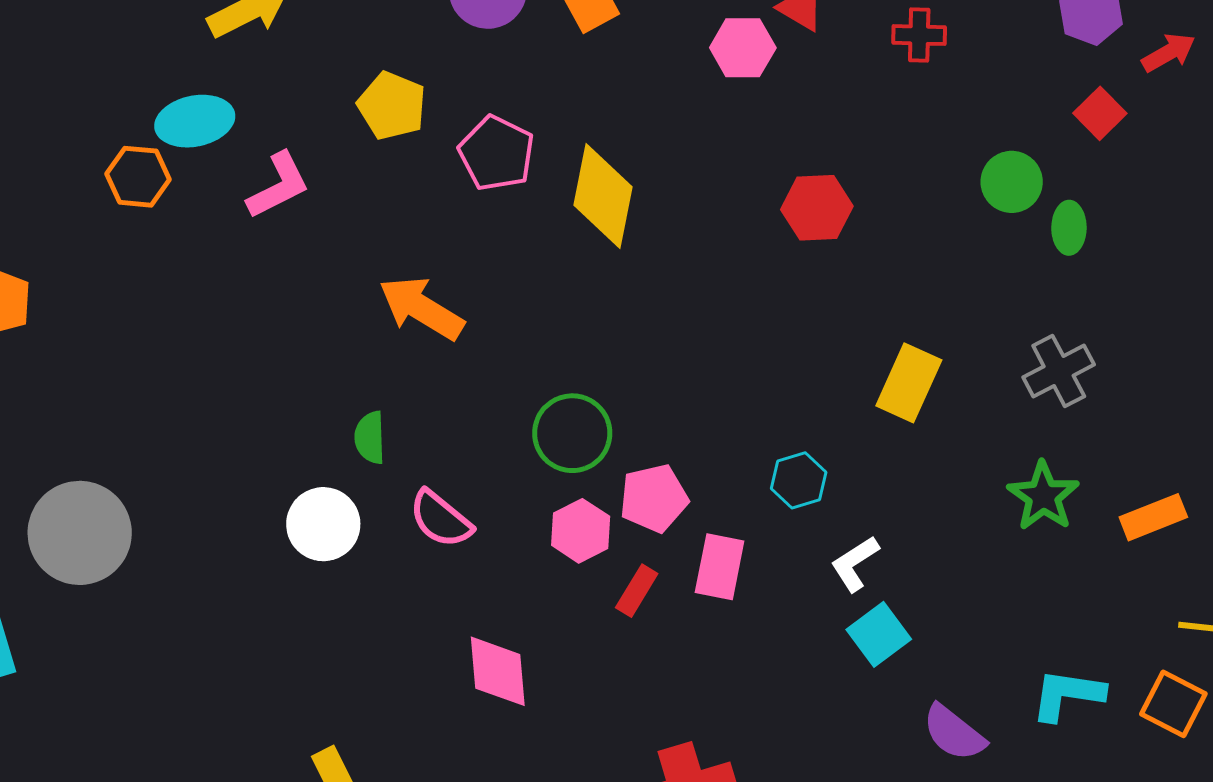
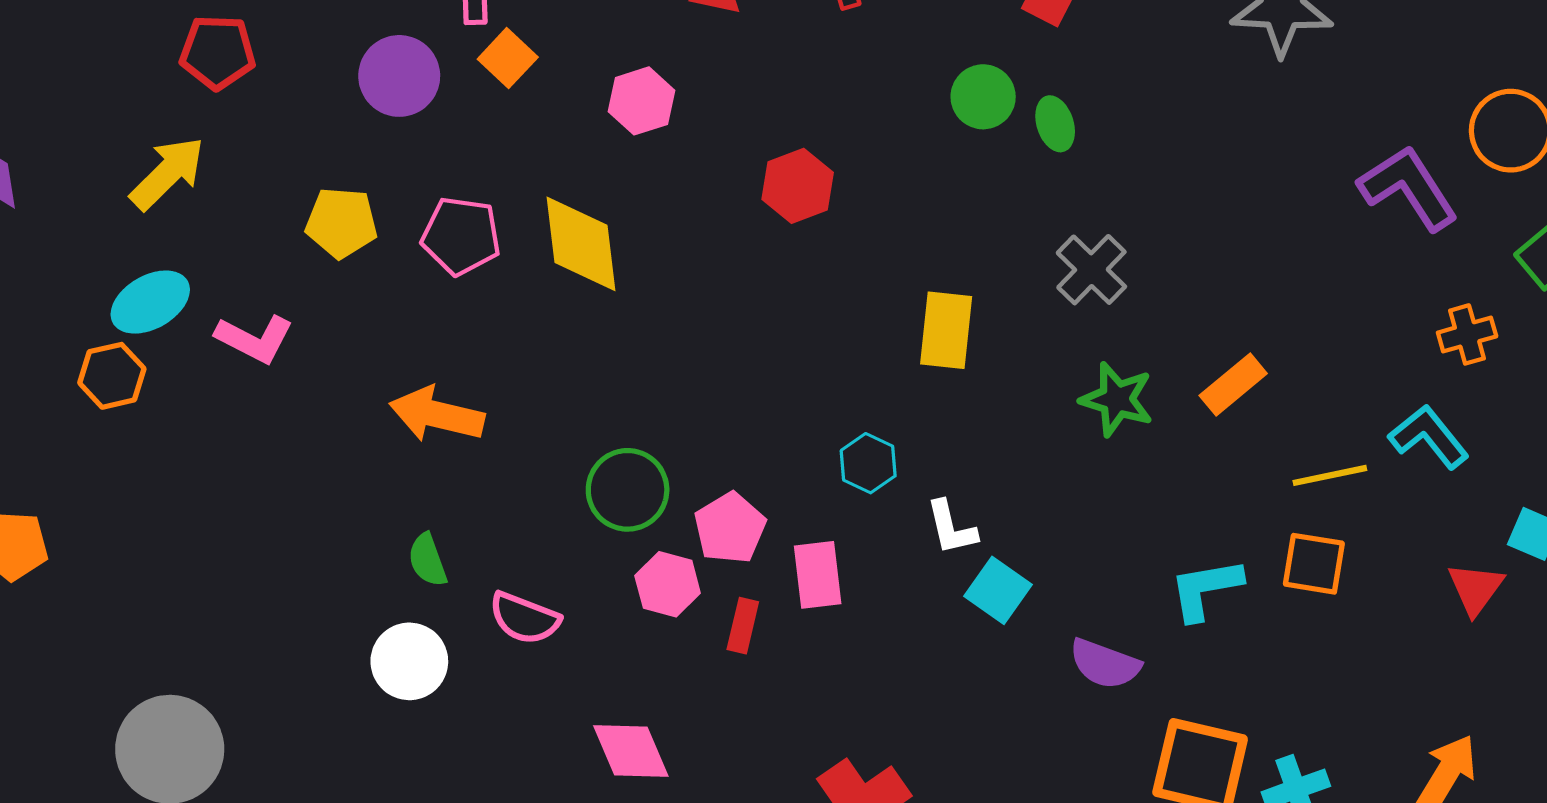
pink hexagon: (743, 48) -> (641, 101), moved
pink L-shape: (278, 185) -> (254, 339), turned 72
white L-shape: (855, 564) -> (951, 528), turned -52

